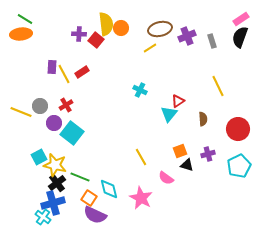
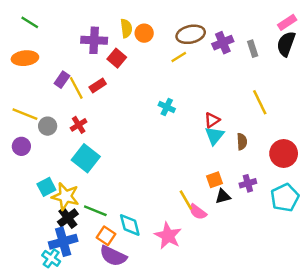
yellow semicircle: (106, 24) -> (126, 28), size x0.7
orange ellipse: (21, 34) -> (25, 58), moved
purple cross: (79, 34) -> (94, 40), size x1.5
red square: (96, 40) -> (117, 58), moved
purple rectangle: (52, 67) -> (62, 80), turned 32
yellow line: (21, 112) -> (25, 114), moved
cyan triangle: (169, 114) -> (214, 136), moved
purple circle: (54, 123) -> (21, 146), moved
yellow line: (141, 157) -> (186, 200), moved
black triangle: (187, 165) -> (223, 196), turned -32

